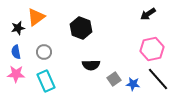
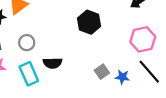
black hexagon: (81, 28) -> (89, 22), moved
black semicircle: (91, 65) -> (53, 63), moved

